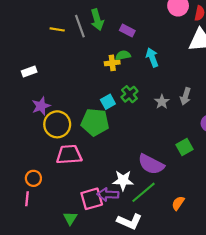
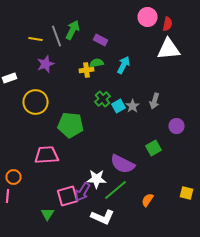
green arrow: (97, 20) -> (72, 30), turned -138
cyan arrow: (152, 57) -> (124, 65), turned 48
cyan square: (108, 102) -> (118, 106), moved
purple star: (41, 106) -> (46, 64), moved
yellow circle: (57, 124) -> (36, 102), moved
purple arrow: (108, 194) -> (82, 192), turned -60

